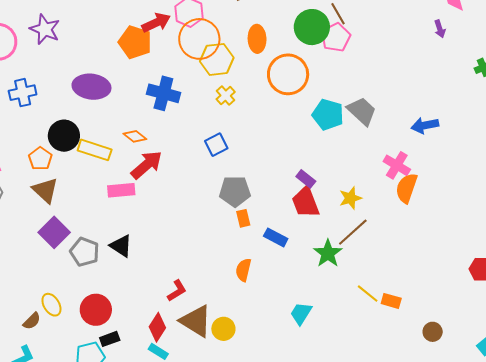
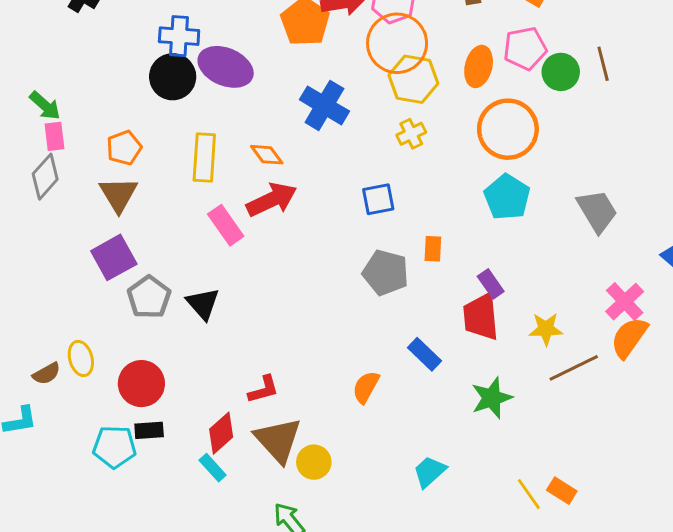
green circle: (312, 27) -> (561, 72), size x0.7
pink pentagon: (336, 37) -> (525, 48), moved
blue cross: (23, 93) -> (179, 36), moved
cyan pentagon: (328, 115) -> (507, 197), moved
black circle: (64, 136) -> (173, 77), moved
yellow rectangle: (95, 150) -> (204, 157), turned 60
pink rectangle: (121, 190) -> (226, 225), turned 44
orange rectangle: (243, 218) -> (433, 249), moved
brown line: (353, 232) -> (574, 368), moved
yellow line: (368, 294) -> (529, 494), moved

